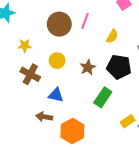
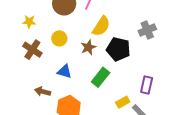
yellow semicircle: (112, 36) -> (101, 26), moved, size x1.5
blue triangle: (56, 95) -> (64, 71), moved

